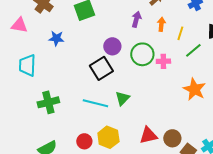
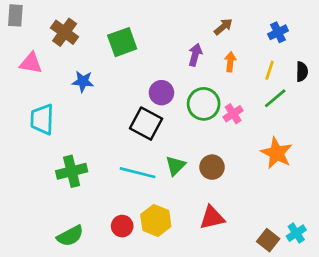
yellow line: (180, 33) -> (270, 70), moved
pink cross: (163, 61) -> (233, 114), turned -32
black square: (101, 68) -> (146, 124), turned -30
brown circle: (172, 138) -> (212, 167), moved

